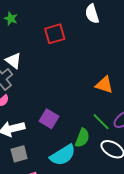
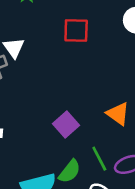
purple square: (49, 119) -> (66, 124), moved

